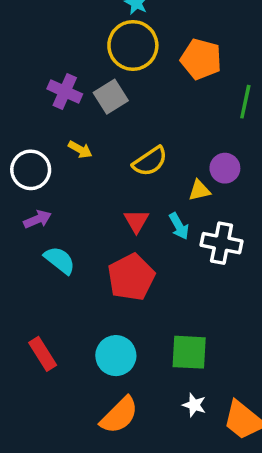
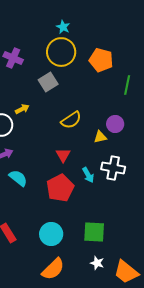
purple cross: (65, 91) -> (13, 58), moved
yellow arrow: (80, 149) -> (22, 109), moved, turned -56
cyan arrow: (179, 226) -> (88, 175), moved

